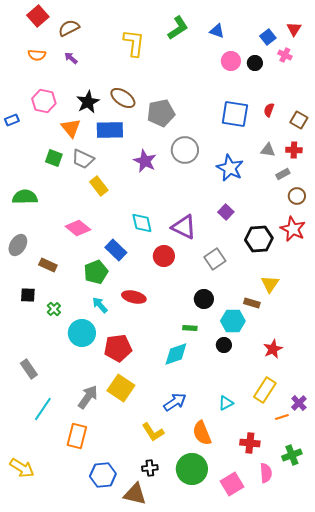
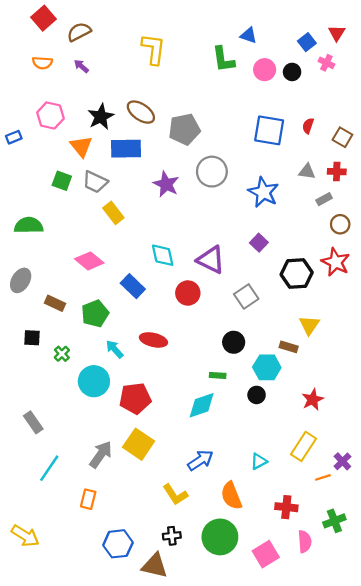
green L-shape: (178, 28) -> (223, 59), moved, turned 115
green pentagon: (96, 272) -> (95, 314), moved
orange rectangle: (77, 436) -> (88, 499), size x0.7

